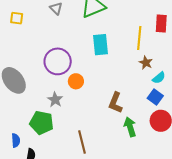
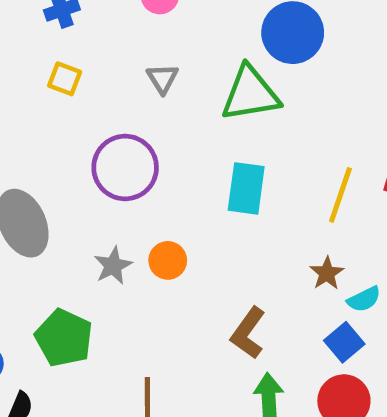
purple circle: (58, 61) -> (125, 167), moved
brown star: (146, 63) -> (327, 273), moved
gray star: (55, 100) -> (113, 266), moved

